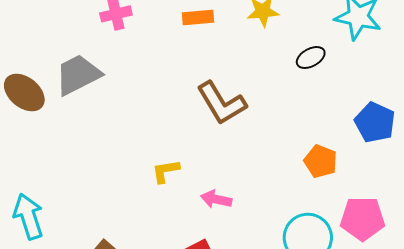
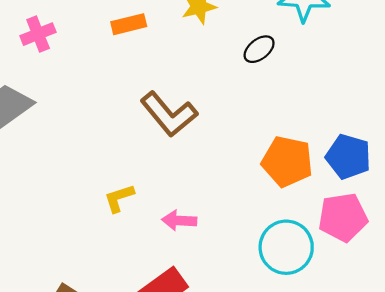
blue pentagon: (375, 122) -> (348, 157), moved
orange pentagon: (321, 161) -> (287, 161), size x1.4

